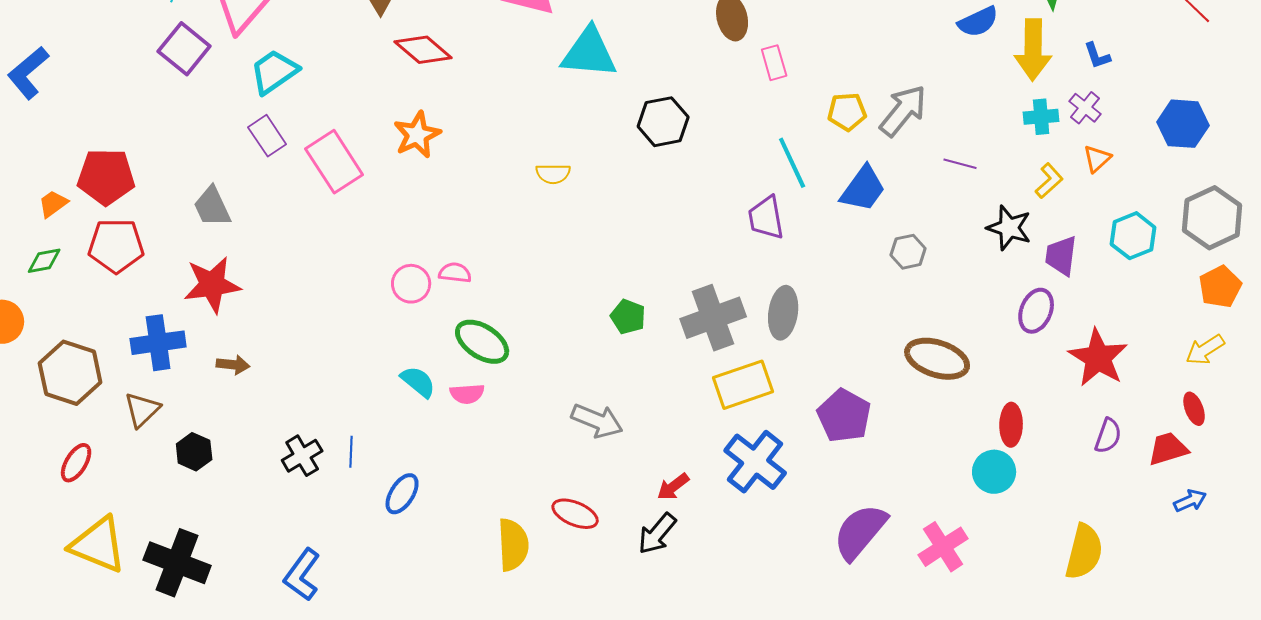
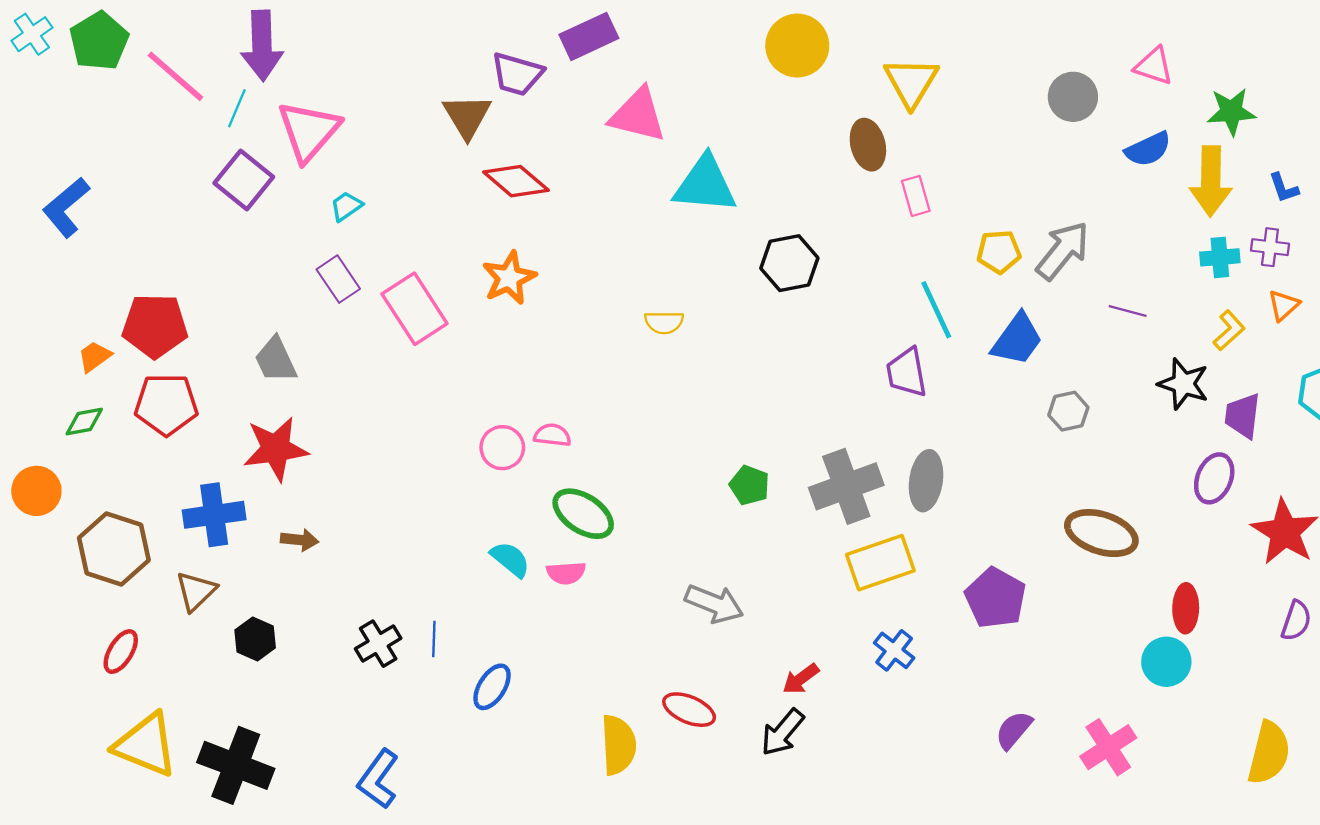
cyan trapezoid: (274, 72) -> (346, 206), size x0.6
purple cross: (1085, 108) -> (1270, 247), turned -32
blue cross: (755, 462) -> (894, 650), size x0.6
purple semicircle: (860, 532) -> (1014, 730), size x0.6

